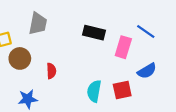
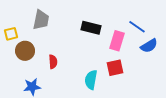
blue semicircle: (147, 71) -> (149, 46), moved
red square: (122, 90) -> (115, 68), moved

